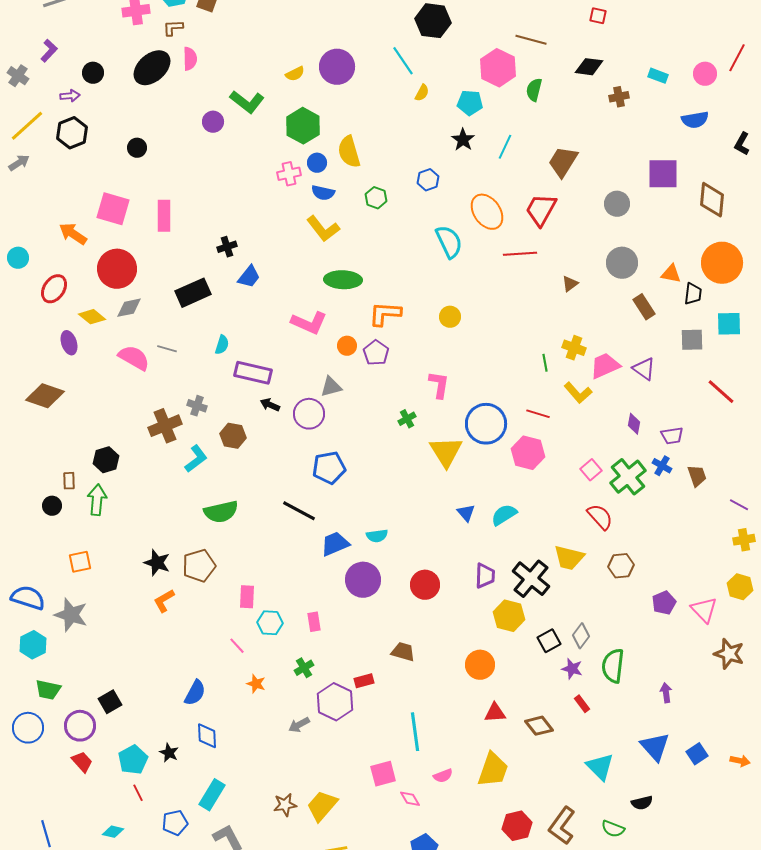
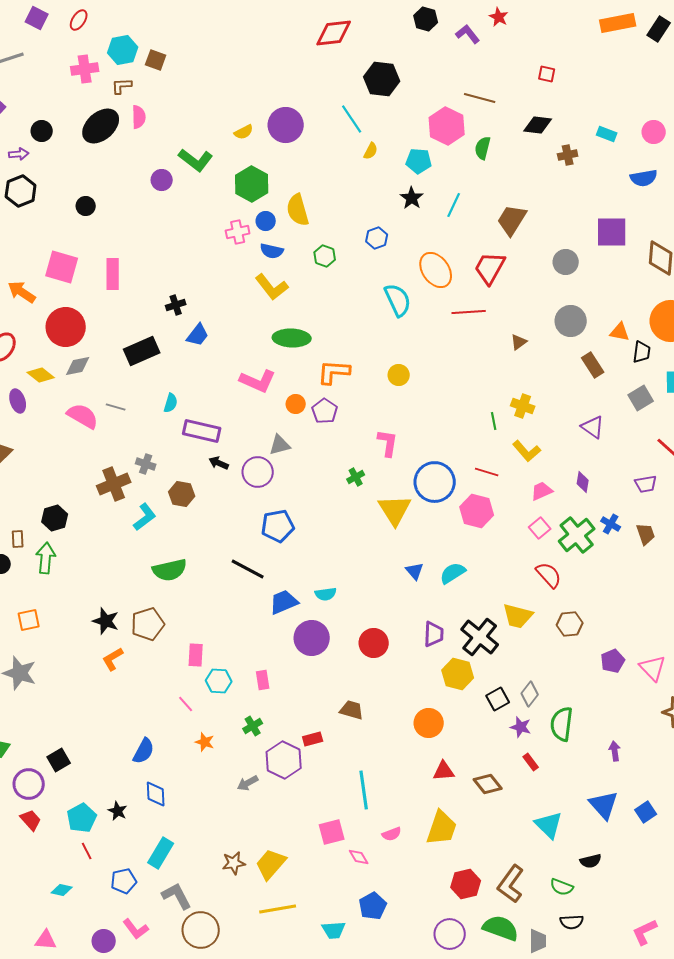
gray square: (692, 340) -> (641, 398), turned -30
pink trapezoid: (605, 366) -> (542, 491), moved, size x0.7
purple trapezoid: (672, 436) -> (646, 484), moved

